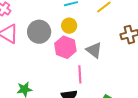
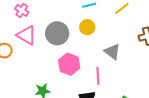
pink hexagon: (65, 47) -> (69, 64), moved

